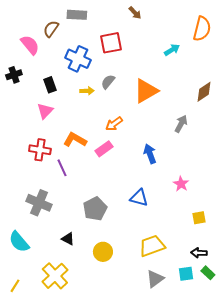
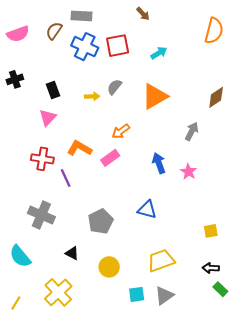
pink semicircle: (30, 45) -> (18, 34), moved, turned 110
cyan arrow: (172, 50) -> (159, 53), moved
blue cross: (78, 59) -> (85, 47), moved
pink star: (181, 184) -> (189, 172), moved
cyan square: (186, 274) -> (137, 294), moved

